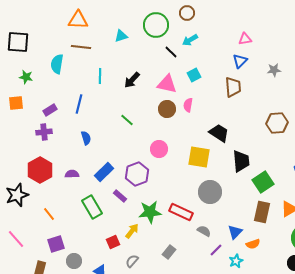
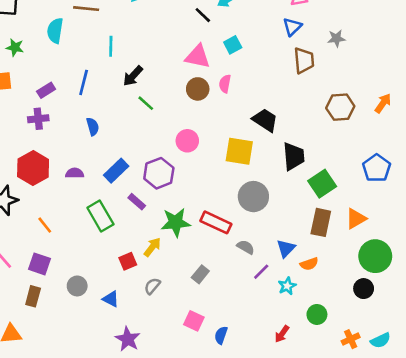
black arrow: (132, 80) -> (133, 76), moved
brown trapezoid: (233, 87) -> (304, 60), moved
purple square: (56, 244) -> (40, 264), moved, turned 36

